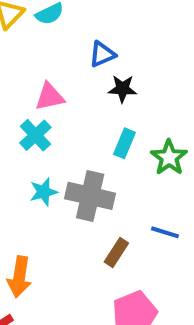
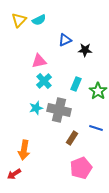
black star: (122, 89) -> (85, 50), moved
cyan cross: (35, 135) -> (44, 81), moved

